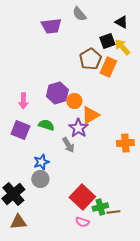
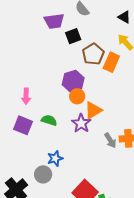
black square: (107, 41) -> (73, 36), moved
purple hexagon: (57, 93) -> (73, 81), moved
gray arrow: (68, 145) -> (110, 140), moved
blue star: (41, 162) -> (55, 158), moved

